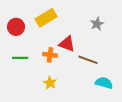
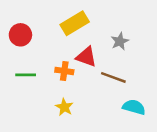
yellow rectangle: (46, 18) -> (75, 23), moved
gray star: (97, 24) -> (120, 41), moved

